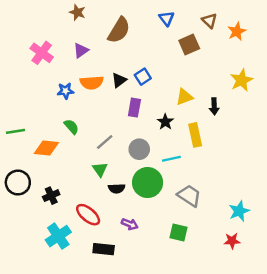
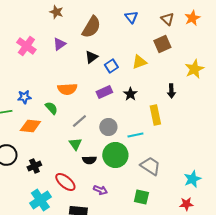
orange star: (237, 31) -> (192, 18), moved
brown square: (189, 44) -> (162, 44), moved
black triangle: (119, 80) -> (91, 57), moved
orange semicircle: (92, 83) -> (67, 89), moved
blue star: (65, 91) -> (24, 97), moved
yellow triangle: (184, 97) -> (139, 62), moved
purple rectangle: (134, 108) -> (104, 92), turned 56
black star: (165, 122) -> (130, 94), moved

